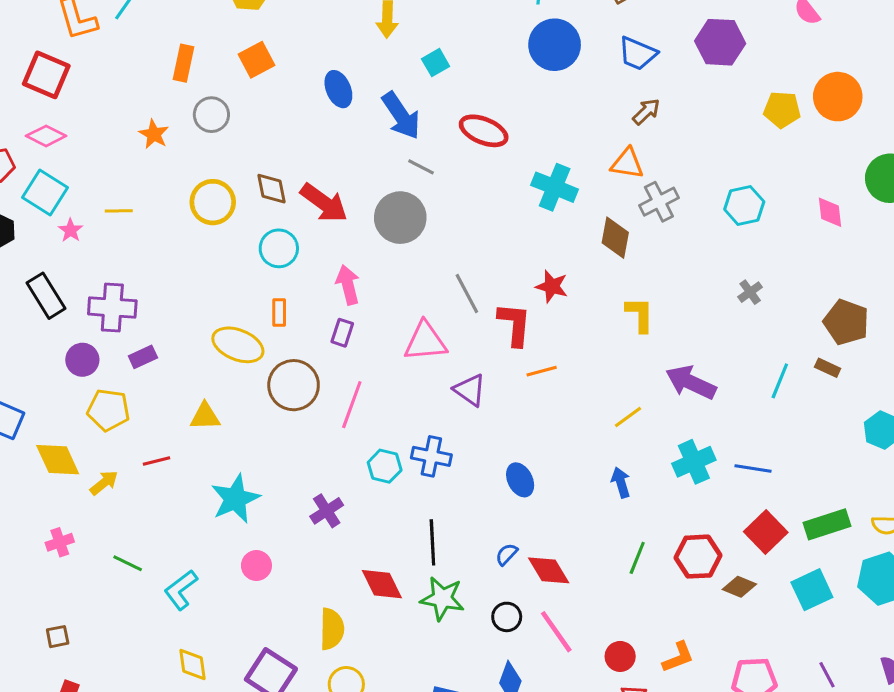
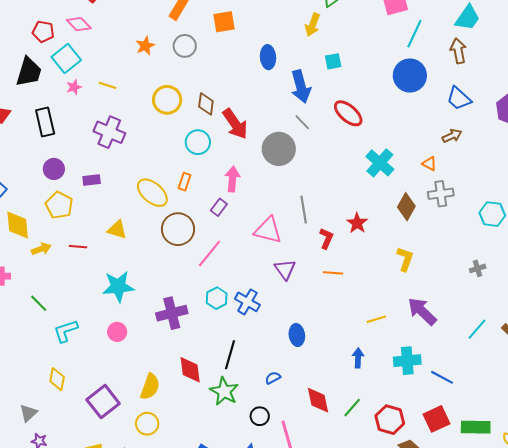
orange triangle: (627, 163) -> (429, 164), size x0.7
purple cross: (112, 307) -> (109, 132), moved
red L-shape: (515, 324) -> (326, 238), size x0.7
purple cross: (327, 511) -> (172, 313), size x1.4
red diamond: (549, 570) -> (318, 400), moved

